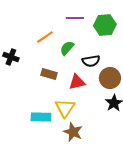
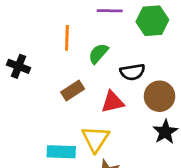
orange line: (45, 37) -> (67, 38), turned -54
brown rectangle: (49, 74) -> (73, 91), turned -49

